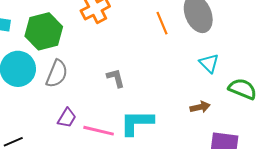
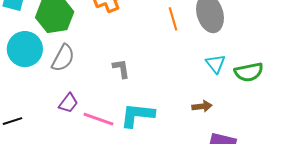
green semicircle: (243, 89) -> (249, 72), moved, turned 140

